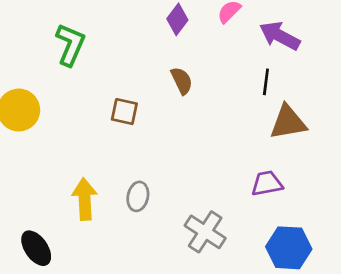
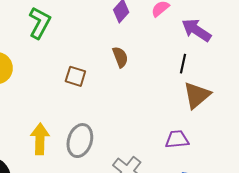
brown triangle: (288, 122) -> (197, 95), turned -36
gray ellipse: (138, 196) -> (80, 141), size x1.5

